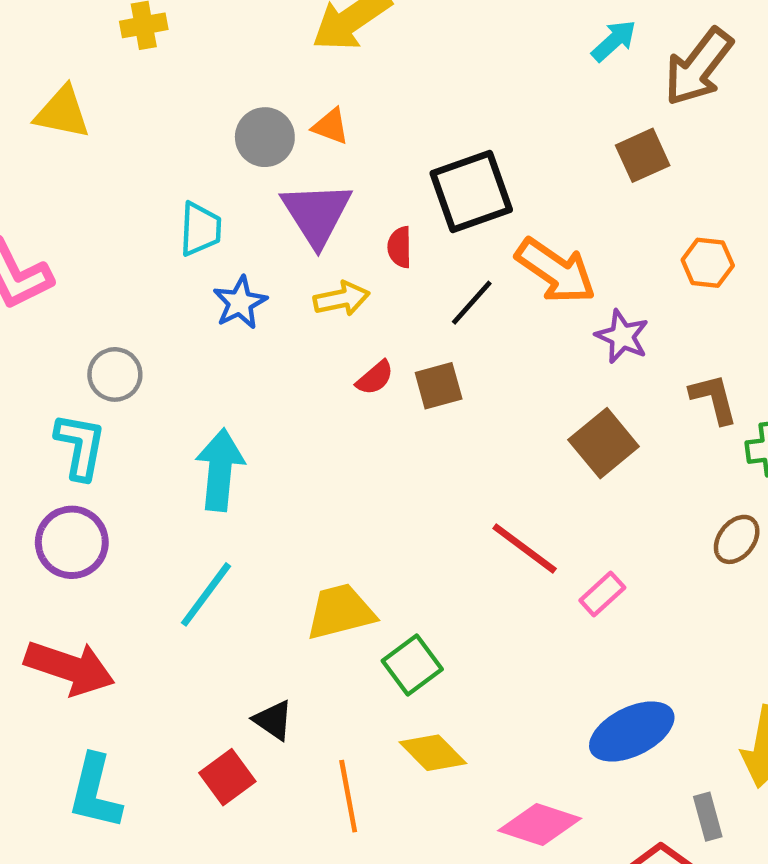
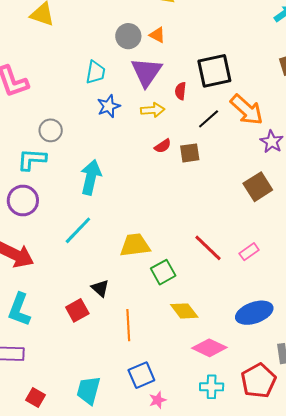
cyan L-shape: (80, 446) -> (32, 159), turned -104
red line: (525, 548) -> (208, 248), moved
yellow diamond: (433, 753) -> (184, 311), moved

